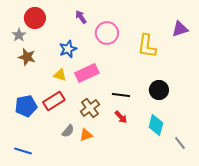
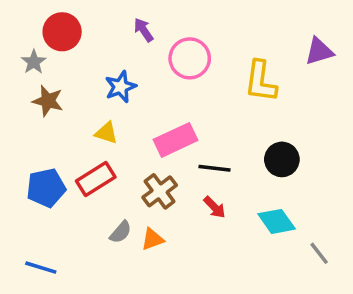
pink rectangle: (87, 73) -> (176, 140), moved
cyan diamond: (156, 125) -> (277, 221), turned -50

